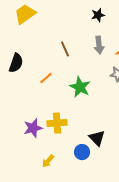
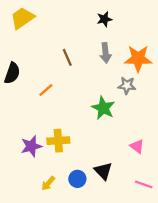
green star: (80, 87) -> (103, 108), moved
black triangle: (97, 138) -> (103, 171), moved
blue circle: (82, 152) -> (77, 179), moved

